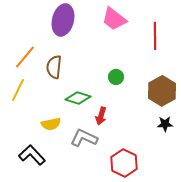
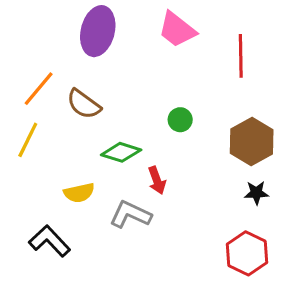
brown semicircle: (54, 67) -> (84, 104), turned -60
red arrow: (101, 116) -> (157, 180), turned -36
red hexagon: (124, 163) -> (247, 253), moved

